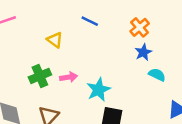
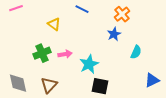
blue star: (143, 52) -> (114, 34), moved
cyan semicircle: (157, 75) -> (136, 52), turned 88

